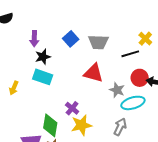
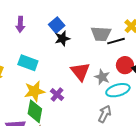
gray trapezoid: (98, 42) -> (101, 34), moved
black star: (43, 57) -> (62, 38), moved
red triangle: (94, 73) -> (80, 72), moved, turned 35
yellow star: (81, 125) -> (34, 91), moved

